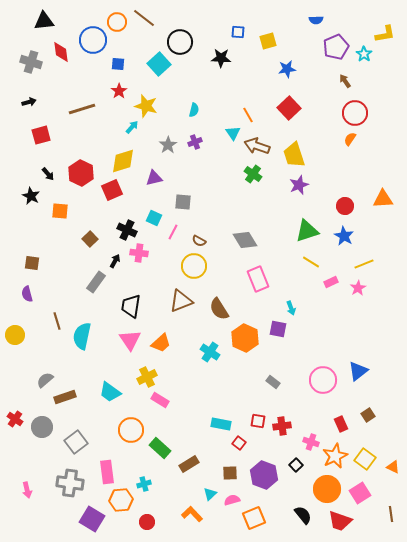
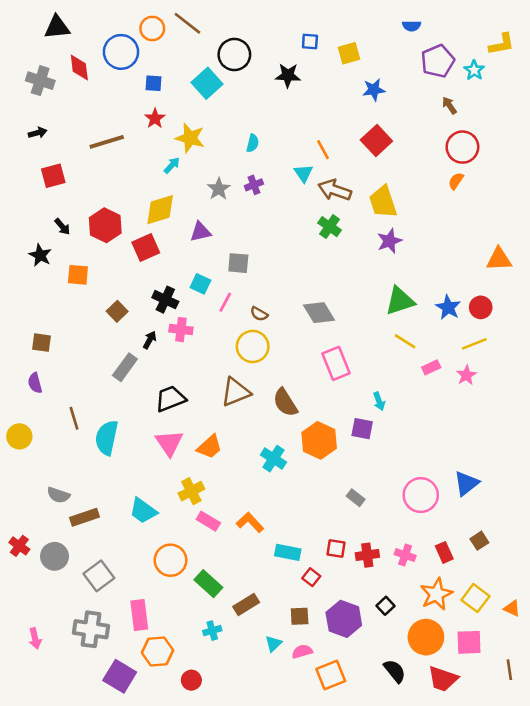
red circle: (345, 206) -> (481, 307), moved
black trapezoid: (131, 306) -> (171, 399), turned 60
gray semicircle: (45, 380) -> (58, 495), turned -120
pink cross: (311, 442) -> (405, 555), moved
cyan cross: (144, 484) -> (212, 631), moved
pink square: (360, 493) -> (469, 642), turned 30
orange L-shape: (192, 514) -> (250, 522), moved

